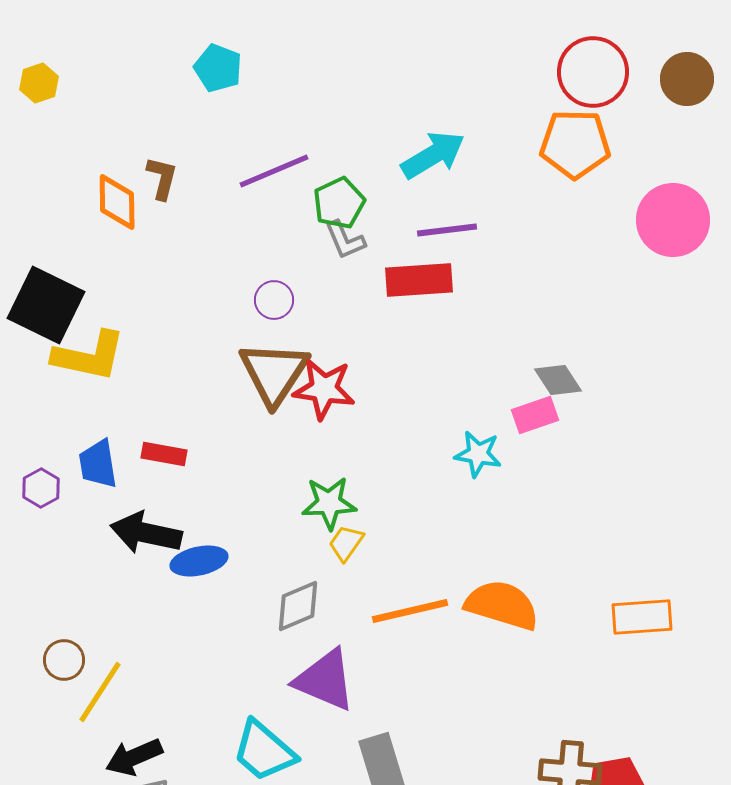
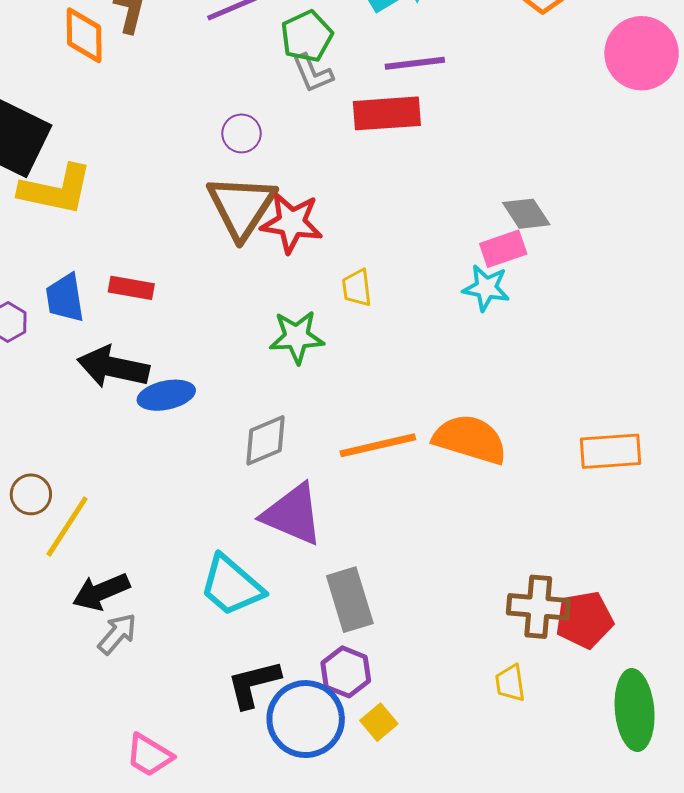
cyan star: (478, 454) -> (486, 288), moved
yellow trapezoid: (346, 543) -> (357, 288), moved, turned -42

